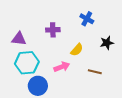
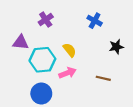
purple cross: (53, 30) -> (46, 20), moved, turned -32
yellow semicircle: (77, 50) -> (70, 50), moved, turned -80
cyan hexagon: (27, 63) -> (42, 60), moved

